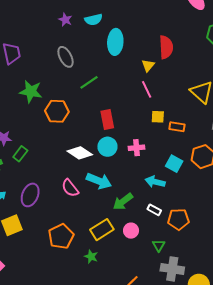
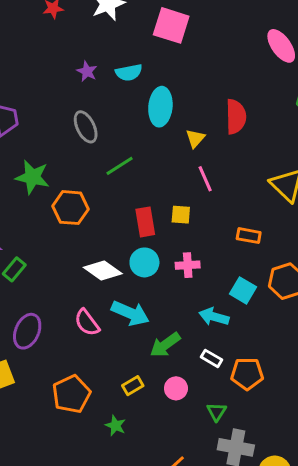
yellow triangle: (148, 65) -> (195, 138), moved
yellow square: (158, 117) -> (181, 215), moved
yellow rectangle: (102, 230) -> (133, 386), size x0.6

